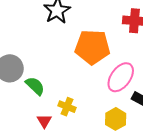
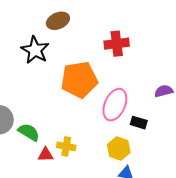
red triangle: (44, 121) -> (45, 155), moved, turned -49

